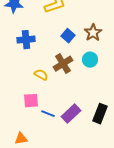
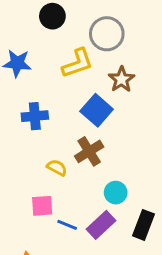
brown star: (93, 33) -> (122, 79), moved
blue square: (68, 36) -> (97, 110), size x1.5
cyan circle: (90, 60) -> (116, 193), moved

